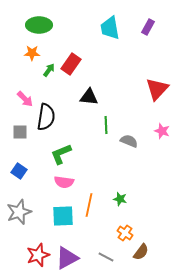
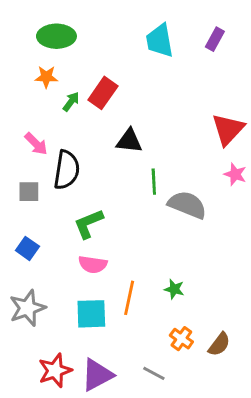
pink star: (162, 131) -> (235, 174), moved
gray semicircle: (129, 141) -> (187, 205), size x1.5
brown semicircle: (141, 252) -> (219, 344), moved

